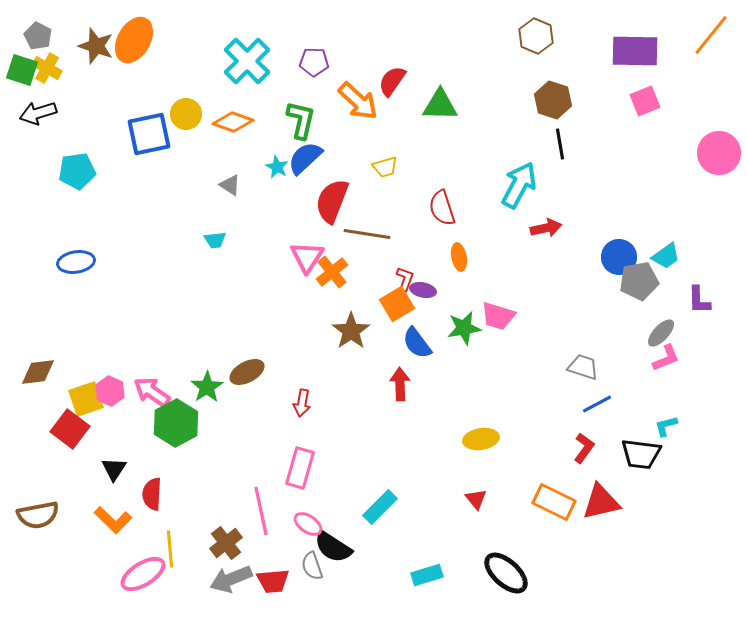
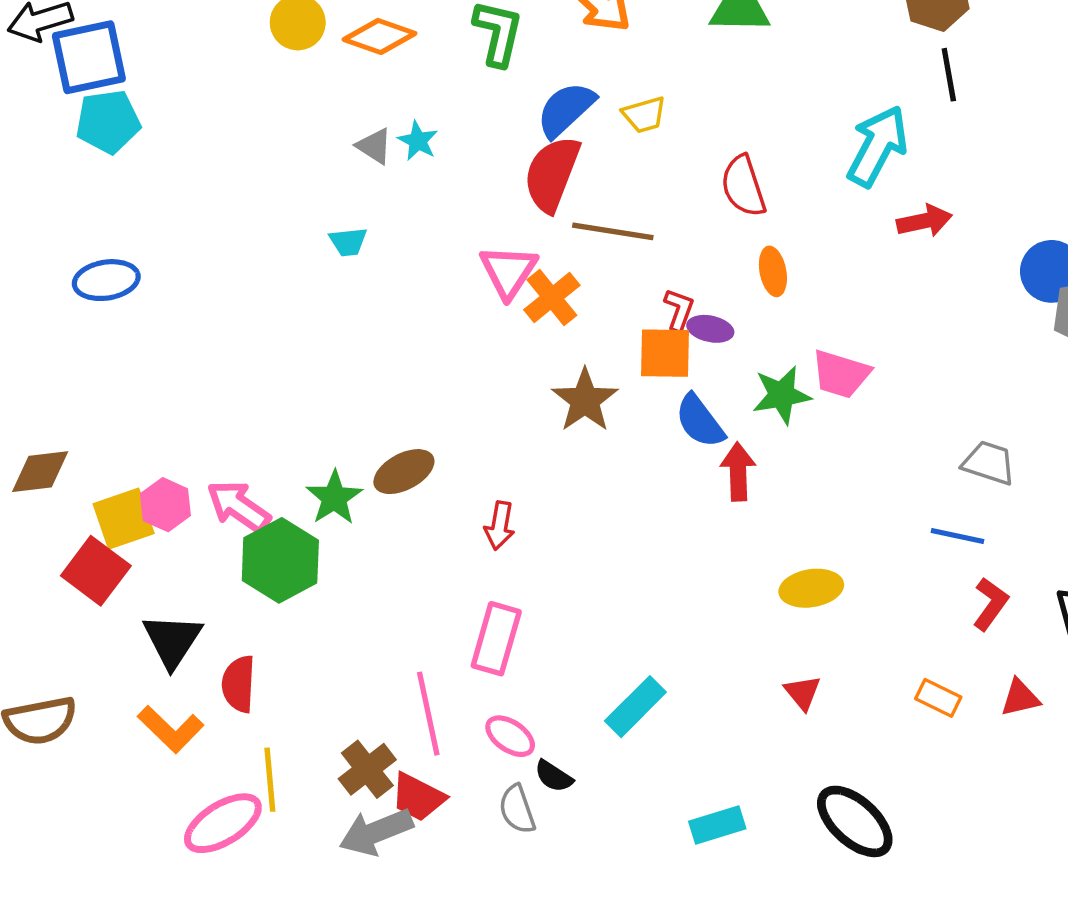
blue square: (149, 134) -> (89, 57), moved
blue semicircle: (305, 158) -> (566, 110), moved
cyan star: (277, 167) -> (418, 141), moved
orange square: (397, 304) -> (665, 353), turned 32
red arrow: (400, 384) -> (738, 472), moved
blue line: (597, 404) -> (957, 536), moved, turned 40
black triangle: (114, 469) -> (172, 640), size x1.4
orange rectangle: (554, 502) -> (938, 698), size x0.6
red triangle: (601, 502) -> (1020, 698), size x0.6
black semicircle: (333, 547) -> (554, 776), size x0.6
red trapezoid: (273, 581) -> (418, 797), moved, turned 32

